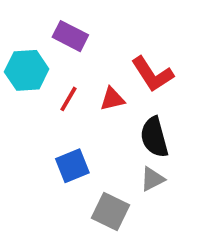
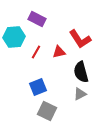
gray square: (110, 211) -> (47, 111), moved

